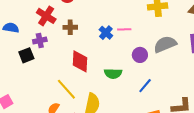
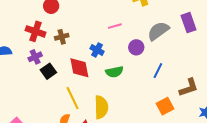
blue cross: (106, 33) -> (97, 50), moved
black square: (26, 55) -> (48, 71), moved
blue line: (145, 86) -> (158, 71), moved
yellow line: (66, 89) -> (73, 98), turned 30

